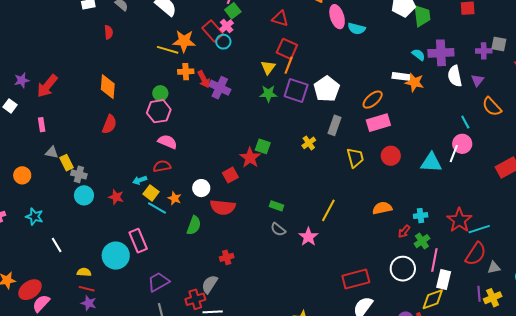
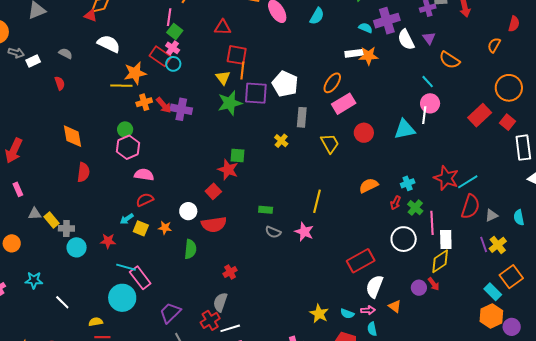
cyan semicircle: (357, 29) -> (317, 16), moved, turned -60
green star: (268, 94) -> (230, 103), size x1.4
cyan line: (157, 208) -> (126, 267), moved

